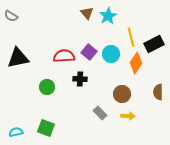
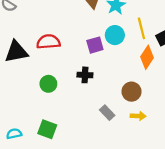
purple square: (89, 52) -> (95, 45), turned 35
cyan circle: (111, 54) -> (115, 35), moved
red semicircle: (64, 56) -> (48, 42), moved

